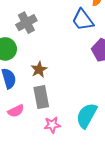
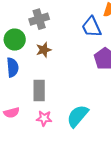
brown star: (39, 70) -> (44, 50), moved
pink semicircle: (16, 111) -> (12, 113), moved

